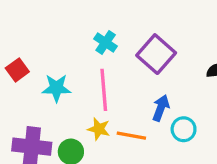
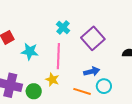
blue arrow: (161, 108) -> (92, 71), turned 49
orange line: (131, 136) -> (82, 91), moved

